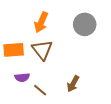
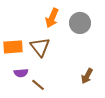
orange arrow: (41, 22) -> (52, 18), moved
brown arrow: (73, 84) -> (87, 76), moved

